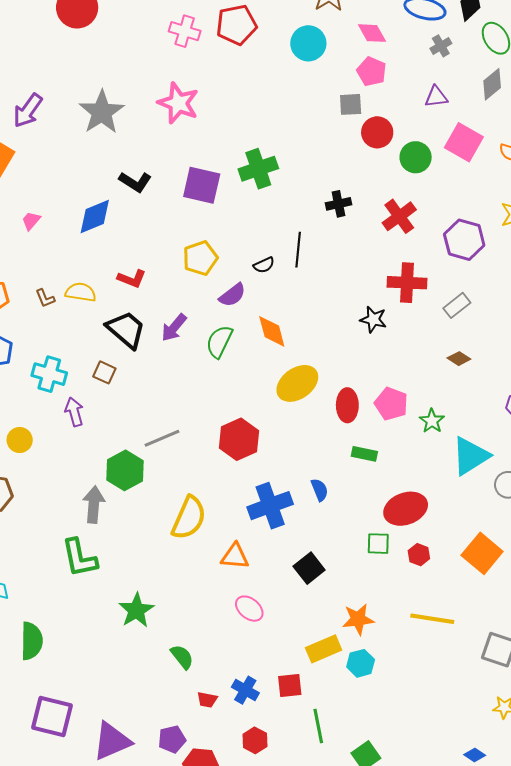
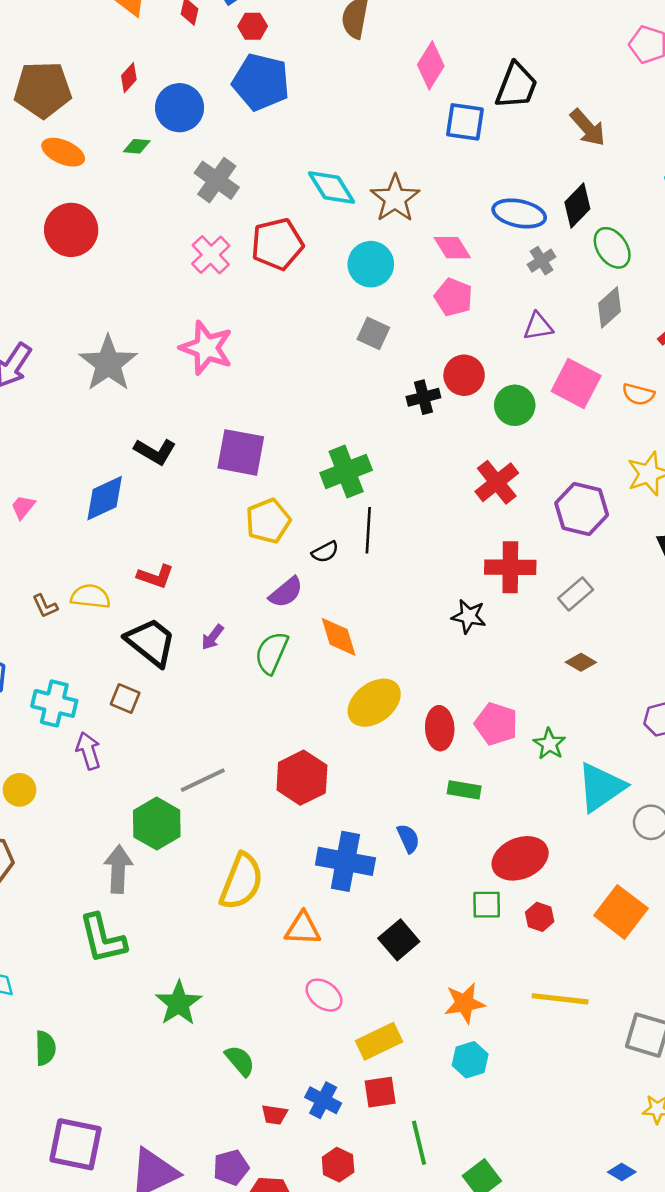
pink cross: (185, 31) -> (211, 255), turned 32
gray square: (351, 104) -> (373, 333), moved, turned 30
green cross: (258, 169) -> (346, 471), moved
black cross: (338, 204) -> (423, 397), moved
yellow pentagon: (200, 258) -> (268, 521), moved
purple arrow: (174, 328) -> (212, 637), size x0.7
blue cross: (270, 506) -> (345, 861), turned 33
green semicircle: (32, 641) -> (45, 1048), size x0.7
yellow rectangle: (324, 649) -> (379, 1041), moved

